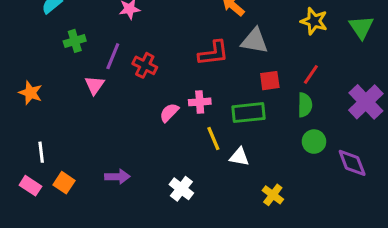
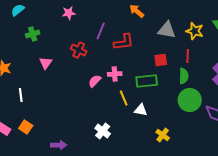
yellow star: (314, 21) -> (195, 31), moved
gray triangle: (255, 41) -> (167, 30), moved
purple line: (113, 56) -> (101, 31), moved
red line: (311, 74) -> (188, 56), turned -32
green circle: (314, 142) -> (190, 100), size x1.5
white line: (41, 152) -> (21, 95), moved
purple arrow: (117, 177) -> (59, 145), moved

